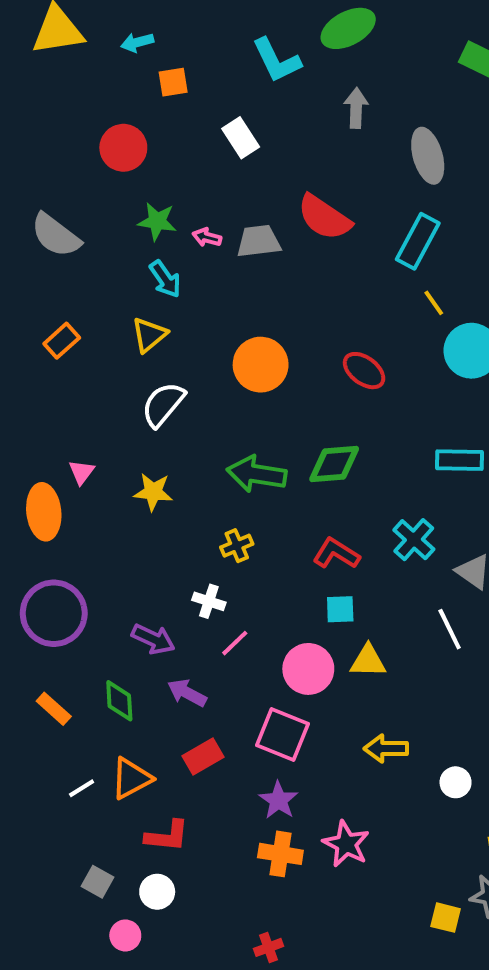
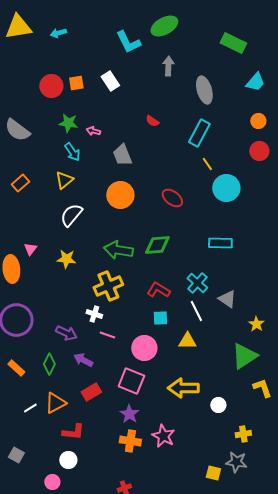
orange square: (173, 82) -> (76, 83), moved
red semicircle: (324, 217) -> (152, 121), size x0.5
gray trapezoid: (259, 241) -> (122, 155), moved, turned -105
yellow cross: (237, 546) -> (108, 286), size x1.8
white line: (450, 629) -> (196, 311), moved
pink line: (235, 643) -> (107, 335), turned 63
yellow triangle: (368, 661) -> (187, 341), moved
green diamond: (119, 701) -> (49, 364), turned 30
yellow arrow: (386, 749) -> (183, 388), size x1.4
gray square: (97, 882) -> (16, 455), moved

